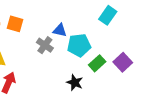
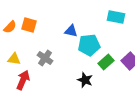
cyan rectangle: (108, 15) -> (116, 17), turned 66
gray cross: (45, 45) -> (45, 58), moved

